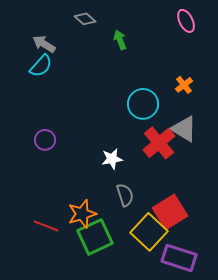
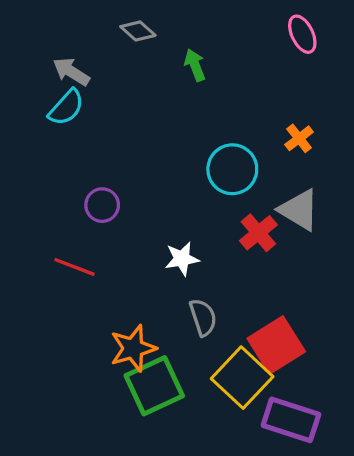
purple circle: (45, 140) -> (102, 205), moved
red cross: (159, 143) -> (258, 233), size x0.7
red line: (46, 226) -> (74, 267), moved

